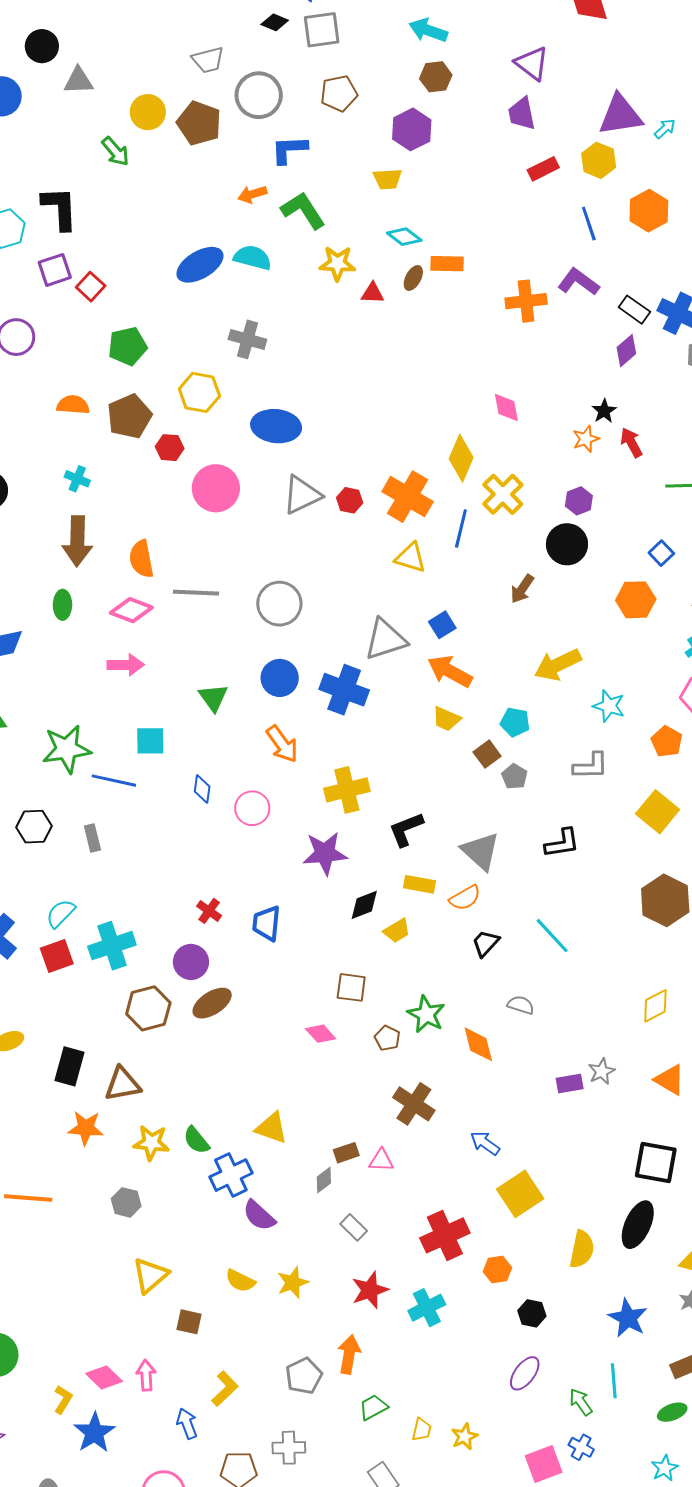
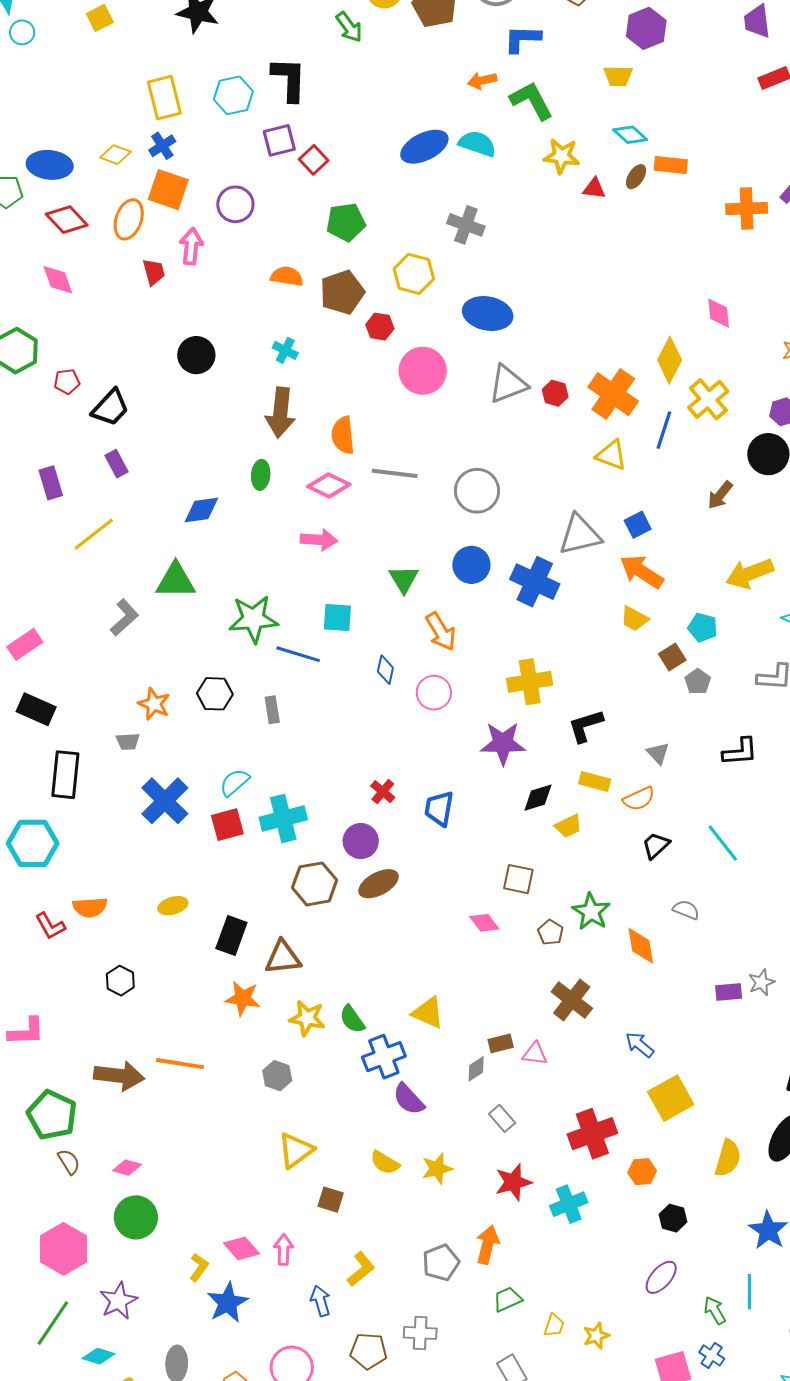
orange arrow: (282, 744) -> (441, 631), moved
gray triangle: (481, 851) -> (658, 753), size x0.6

